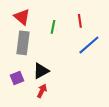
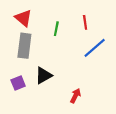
red arrow: (42, 91) -> (76, 96), moved

